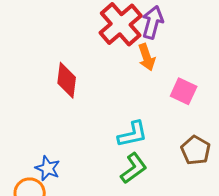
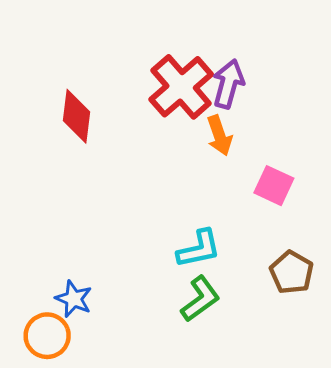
red diamond: (67, 80) -> (77, 116), moved

